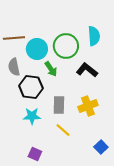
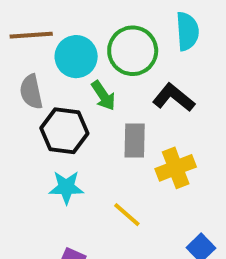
gray rectangle: (59, 105) -> (135, 141), moved

